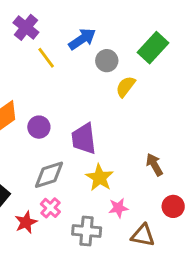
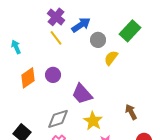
purple cross: (26, 27) -> (56, 17), moved
purple circle: (39, 127) -> (53, 75), moved
purple trapezoid: (84, 139) -> (82, 94), turned -35

